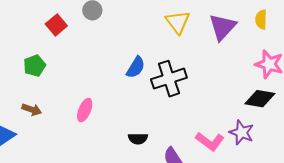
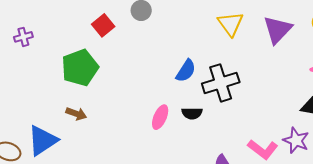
green pentagon: (35, 66) -> (80, 68), size x1.6
pink ellipse: (85, 110) -> (160, 117), moved
black semicircle: (138, 139) -> (192, 113), moved

